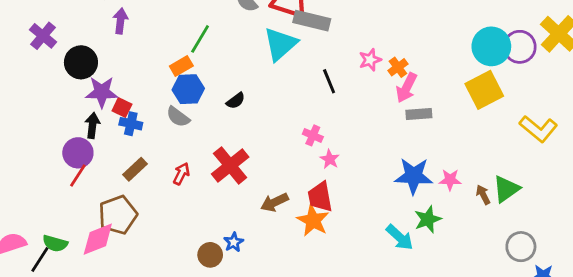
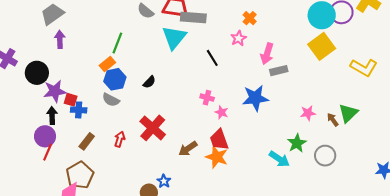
orange cross: (398, 67) -> (250, 18), moved
blue star: (414, 176) -> (255, 98), moved
gray circle: (521, 247) -> (325, 156), moved

